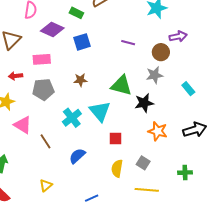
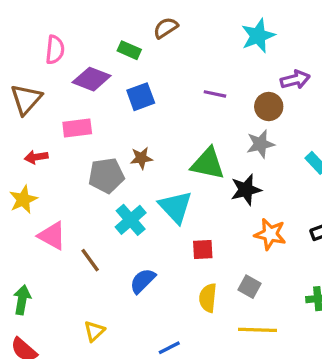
gray pentagon: (43, 89) -> (106, 175), moved

